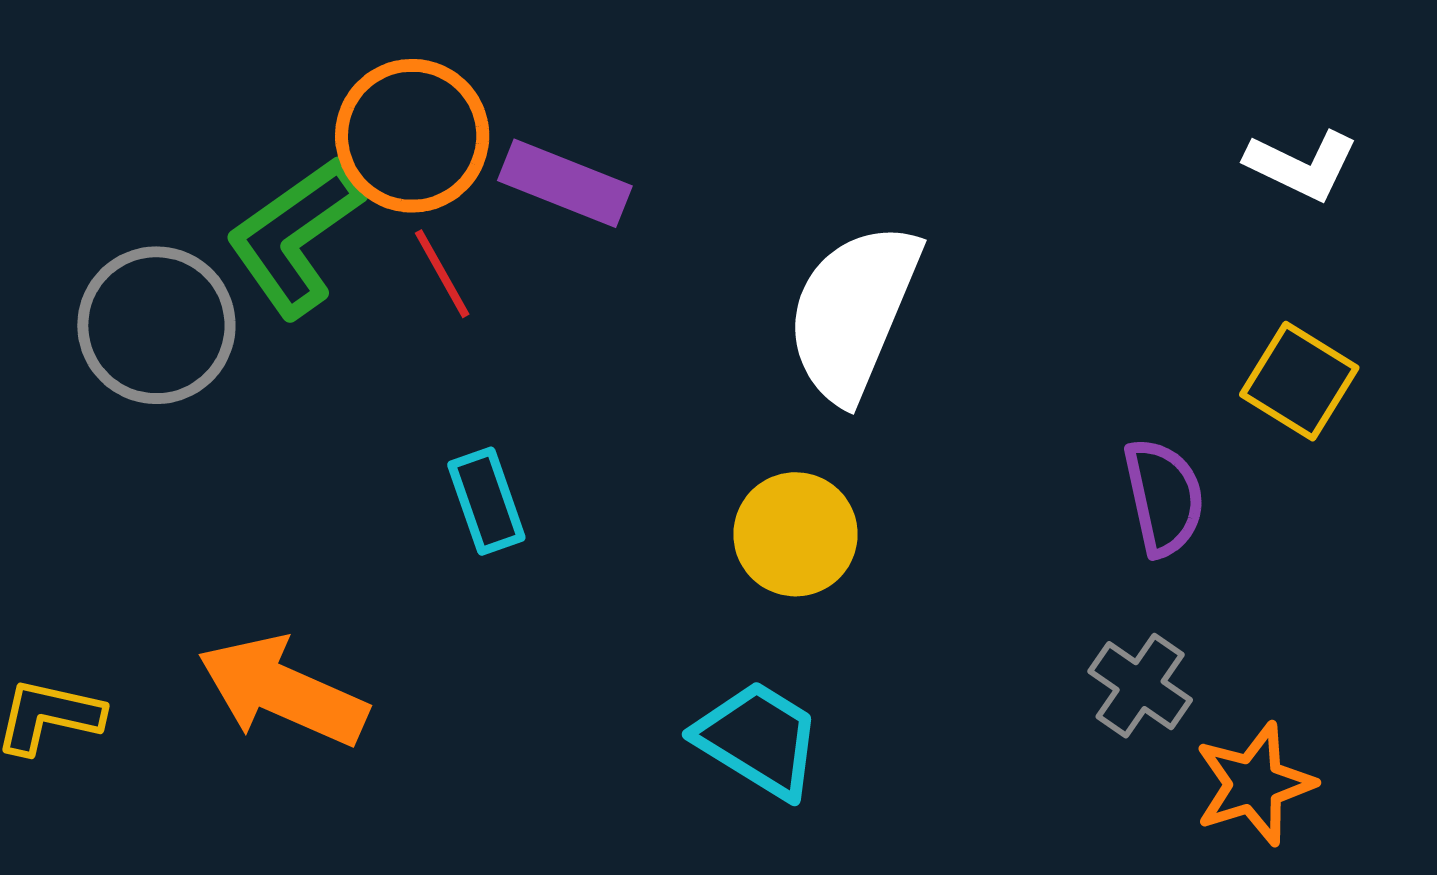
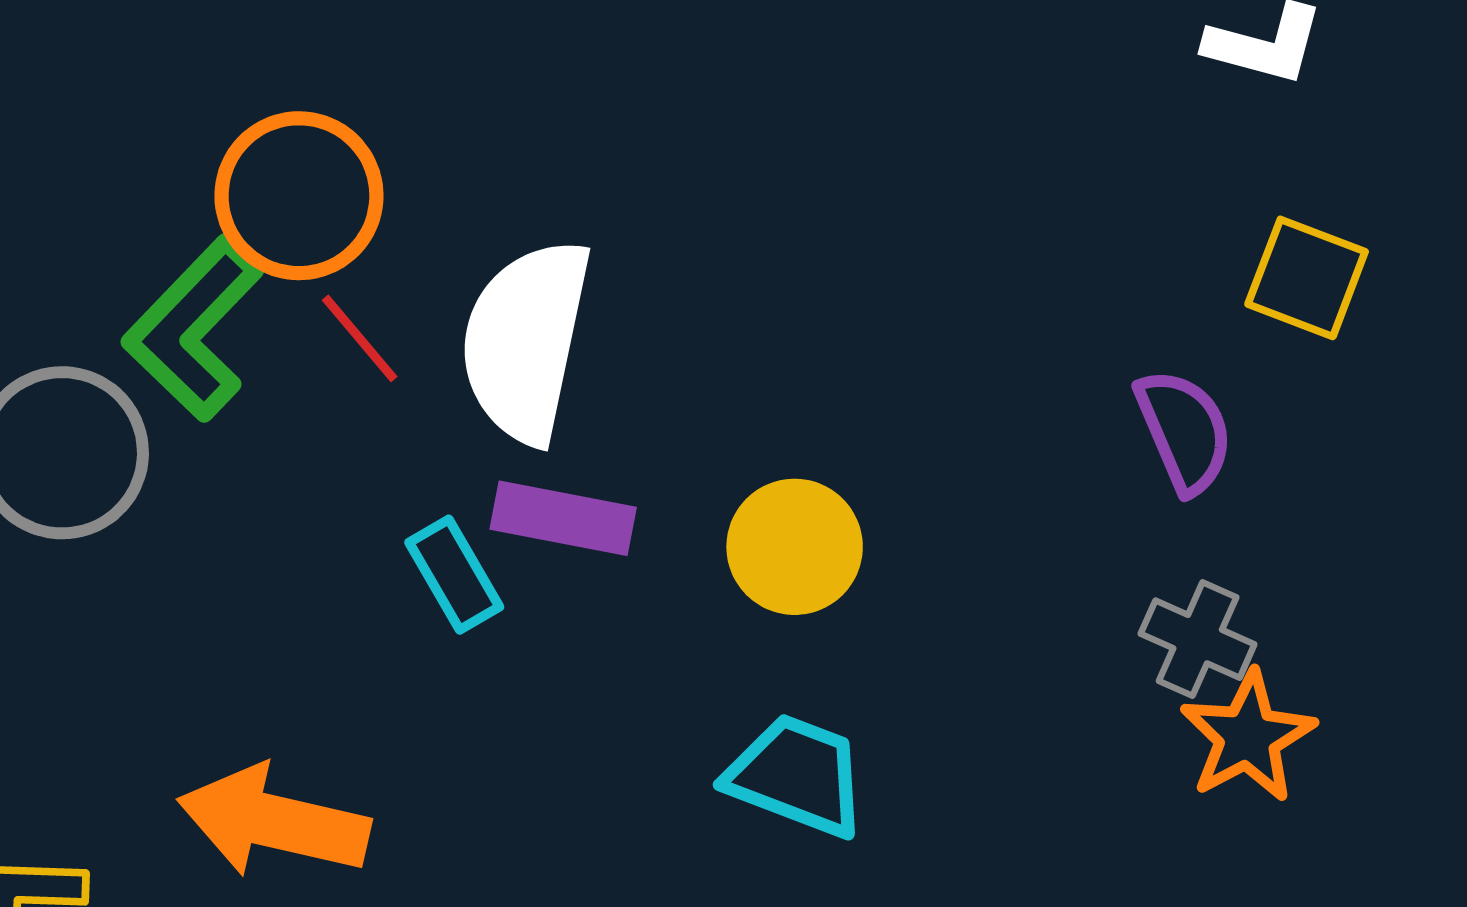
purple rectangle: (565, 183) -> (563, 518), moved
white semicircle: (853, 312) -> (526, 341), moved
orange star: (1254, 784) -> (1248, 737), moved

